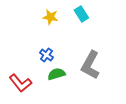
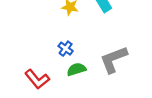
gray L-shape: (90, 65) -> (114, 59), turned 40

